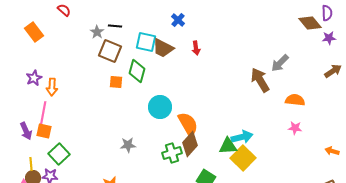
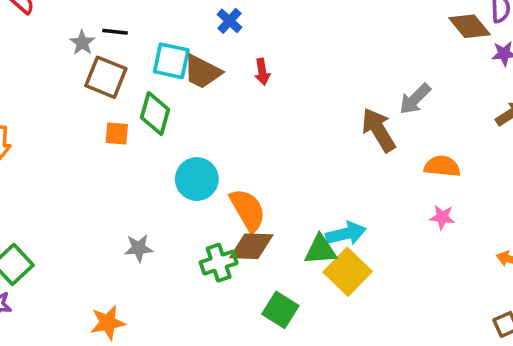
brown diamond: (190, 144) -> (251, 246), turned 50

